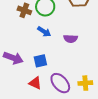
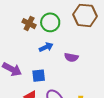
blue arrow: (44, 32) -> (46, 47), turned -64

